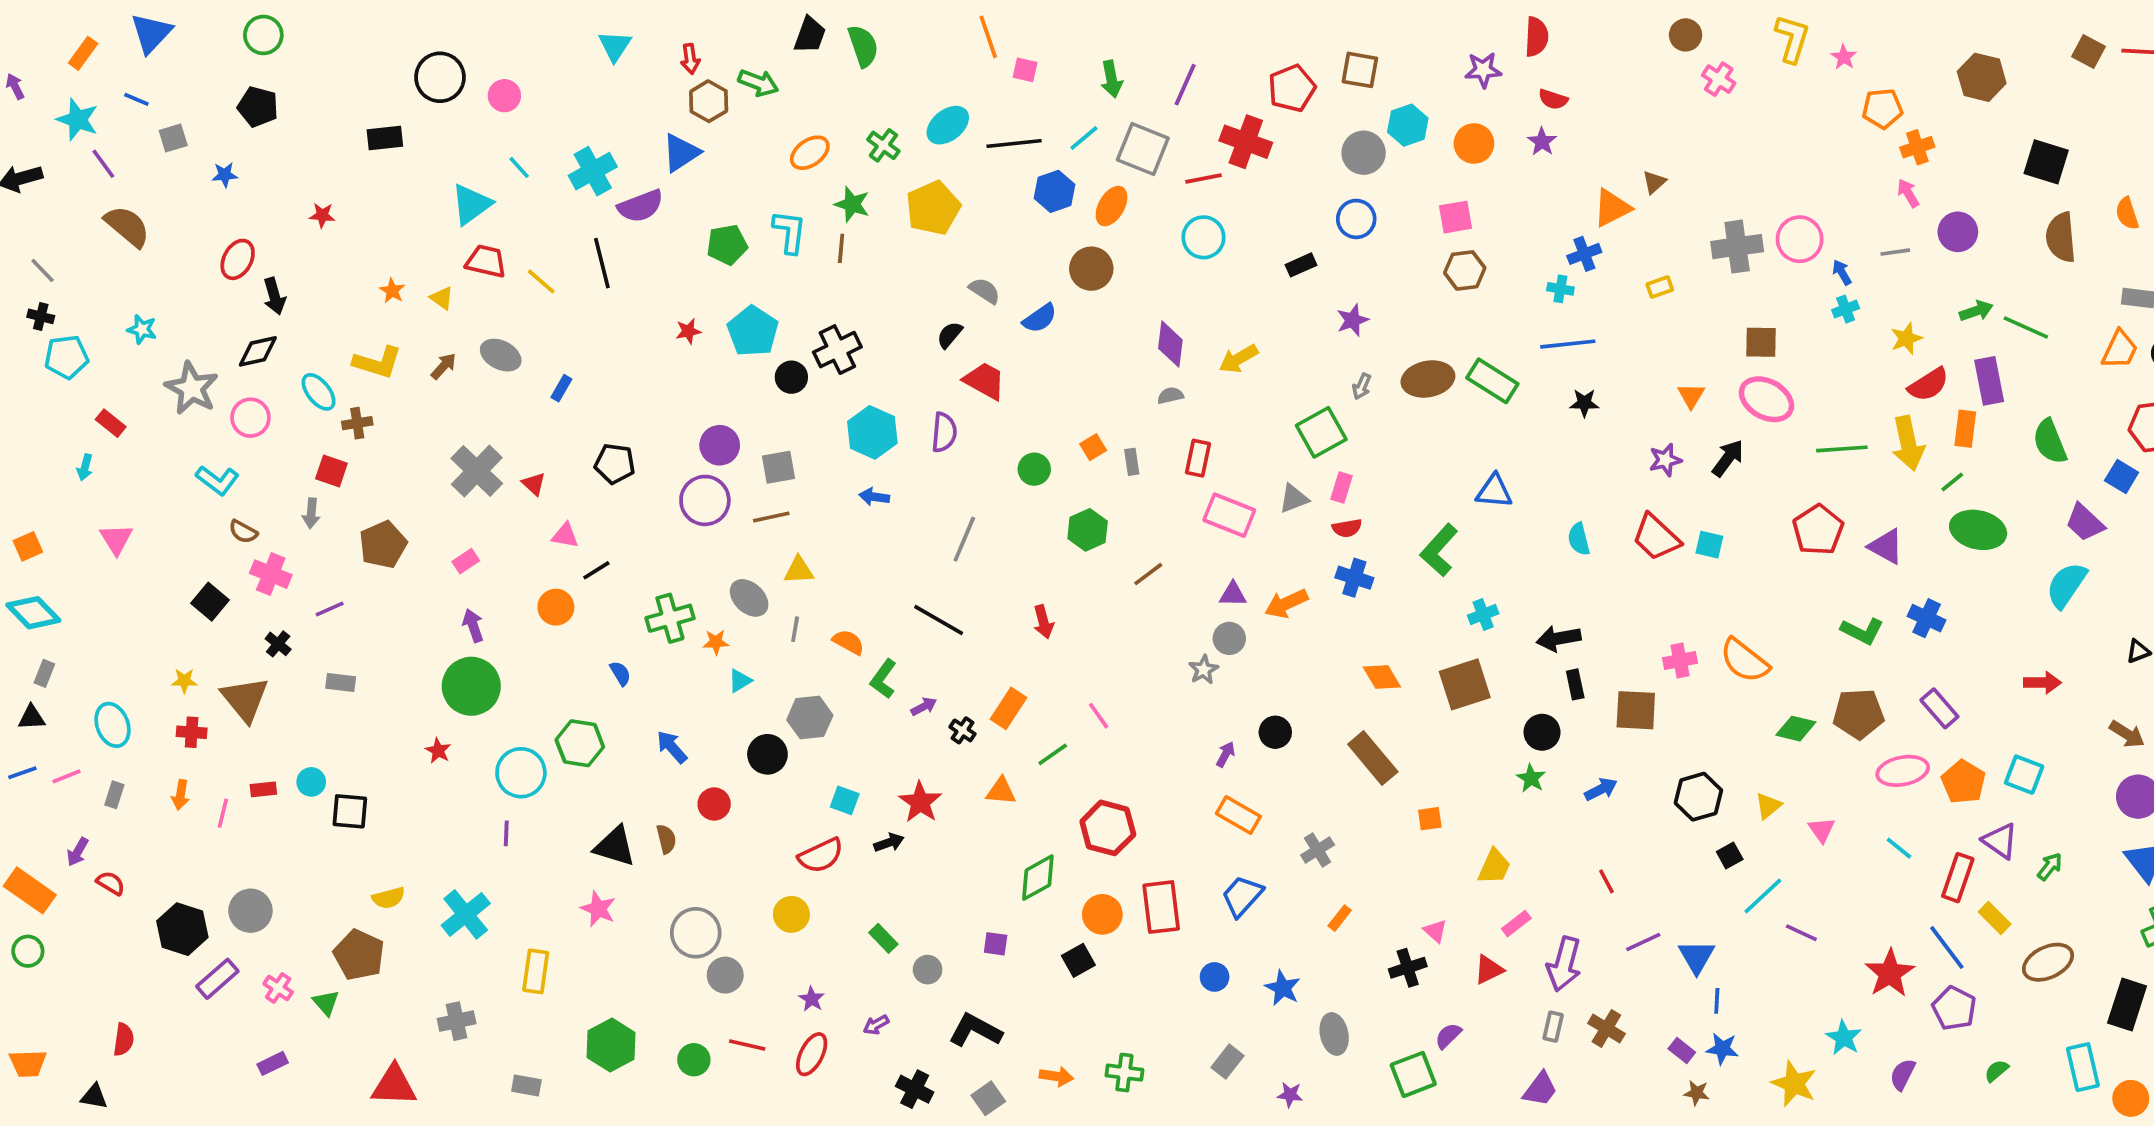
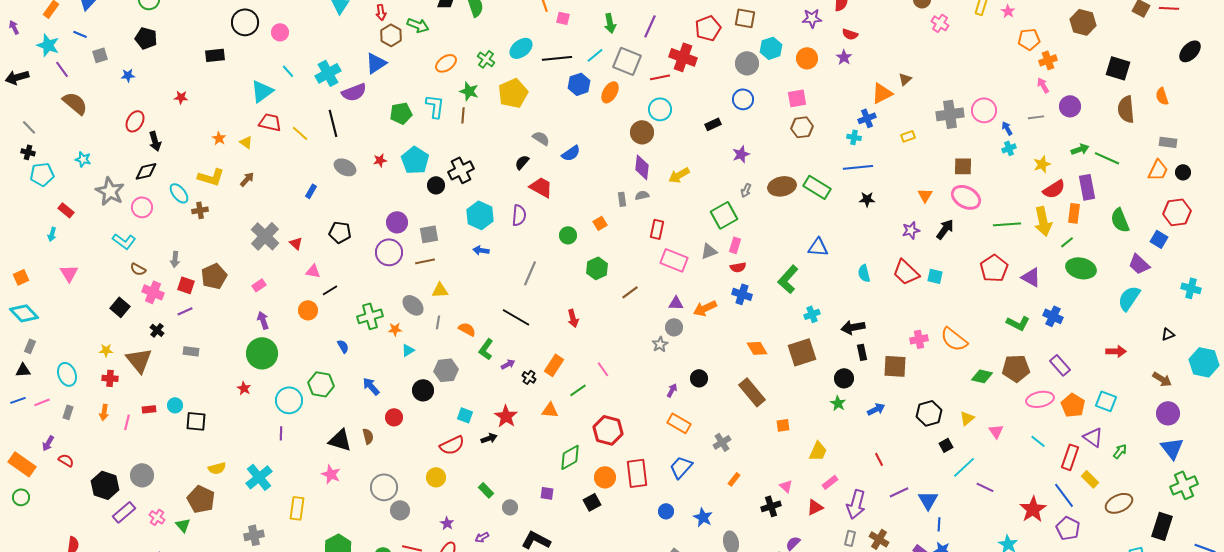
brown circle: (1091, 269) -> (642, 132), moved
gray ellipse: (501, 355) -> (345, 167), moved
gray rectangle: (1132, 462) -> (622, 199), moved
red square: (331, 471) -> (186, 285), moved

